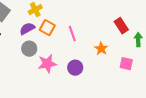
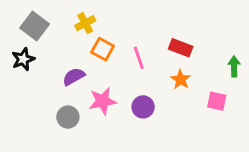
red rectangle: (121, 26) -> (181, 48), moved, turned -35
purple semicircle: (27, 29) -> (74, 77), moved
gray circle: (29, 49) -> (68, 117), moved

